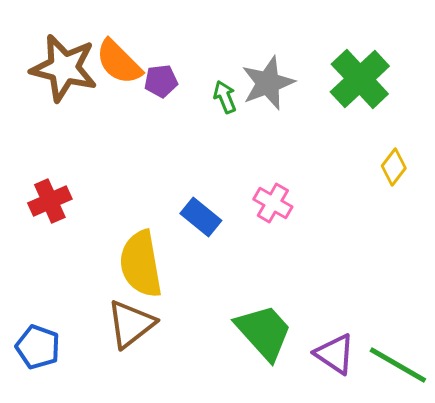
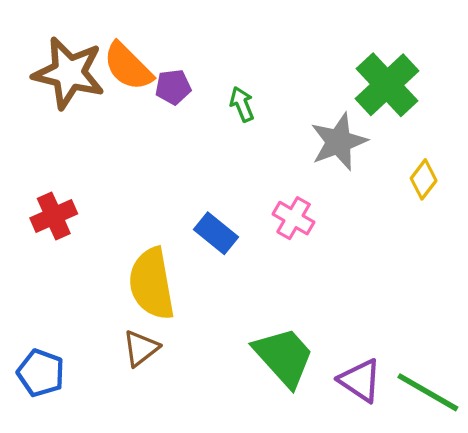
gray star: (268, 83) -> (339, 142), moved
brown triangle: (131, 324) -> (141, 348), size x0.7

